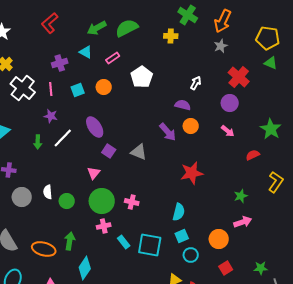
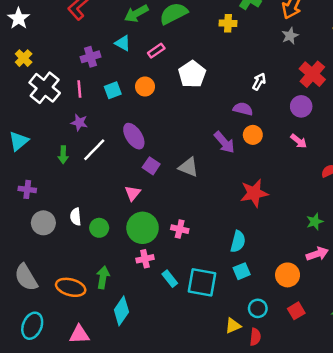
cyan circle: (191, 255) -> (258, 308), moved

